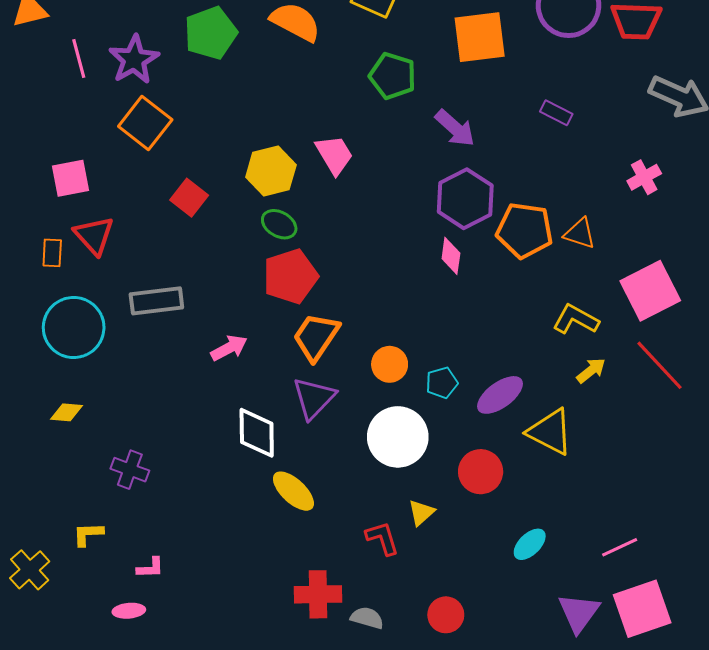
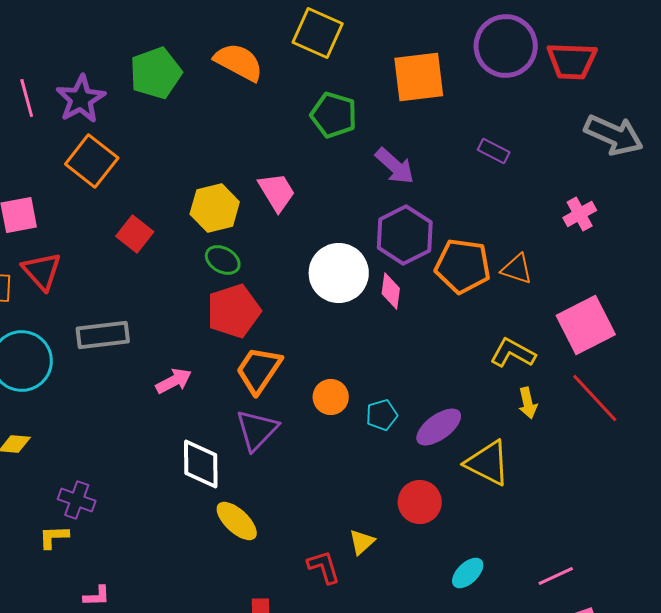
yellow arrow: (591, 370) -> (528, 403), turned 116
white circle: (398, 437) -> (339, 273), moved
yellow L-shape: (88, 534) -> (54, 537), moved

